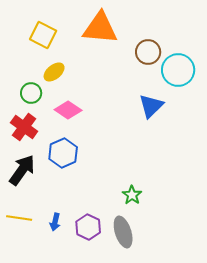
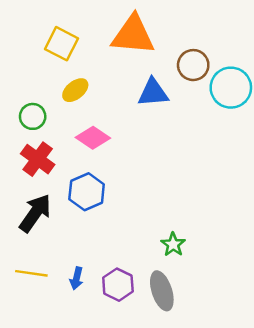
green circle: (31, 93) -> (33, 116), moved
blue triangle: (151, 106) -> (153, 93), moved, turned 40

